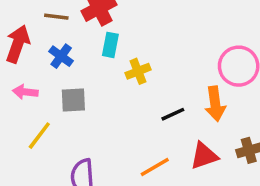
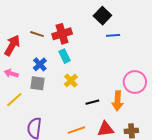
cyan rectangle: (110, 45) -> (65, 56), turned -48
blue cross: (61, 56) -> (40, 64), moved
yellow cross: (138, 71) -> (71, 81), moved, turned -32

